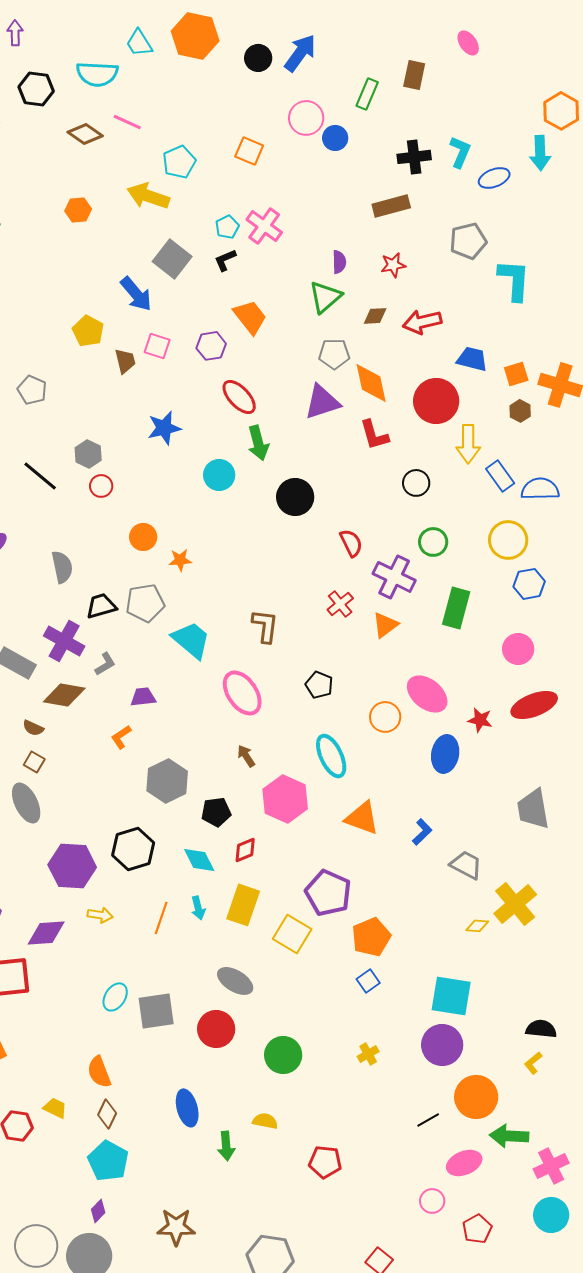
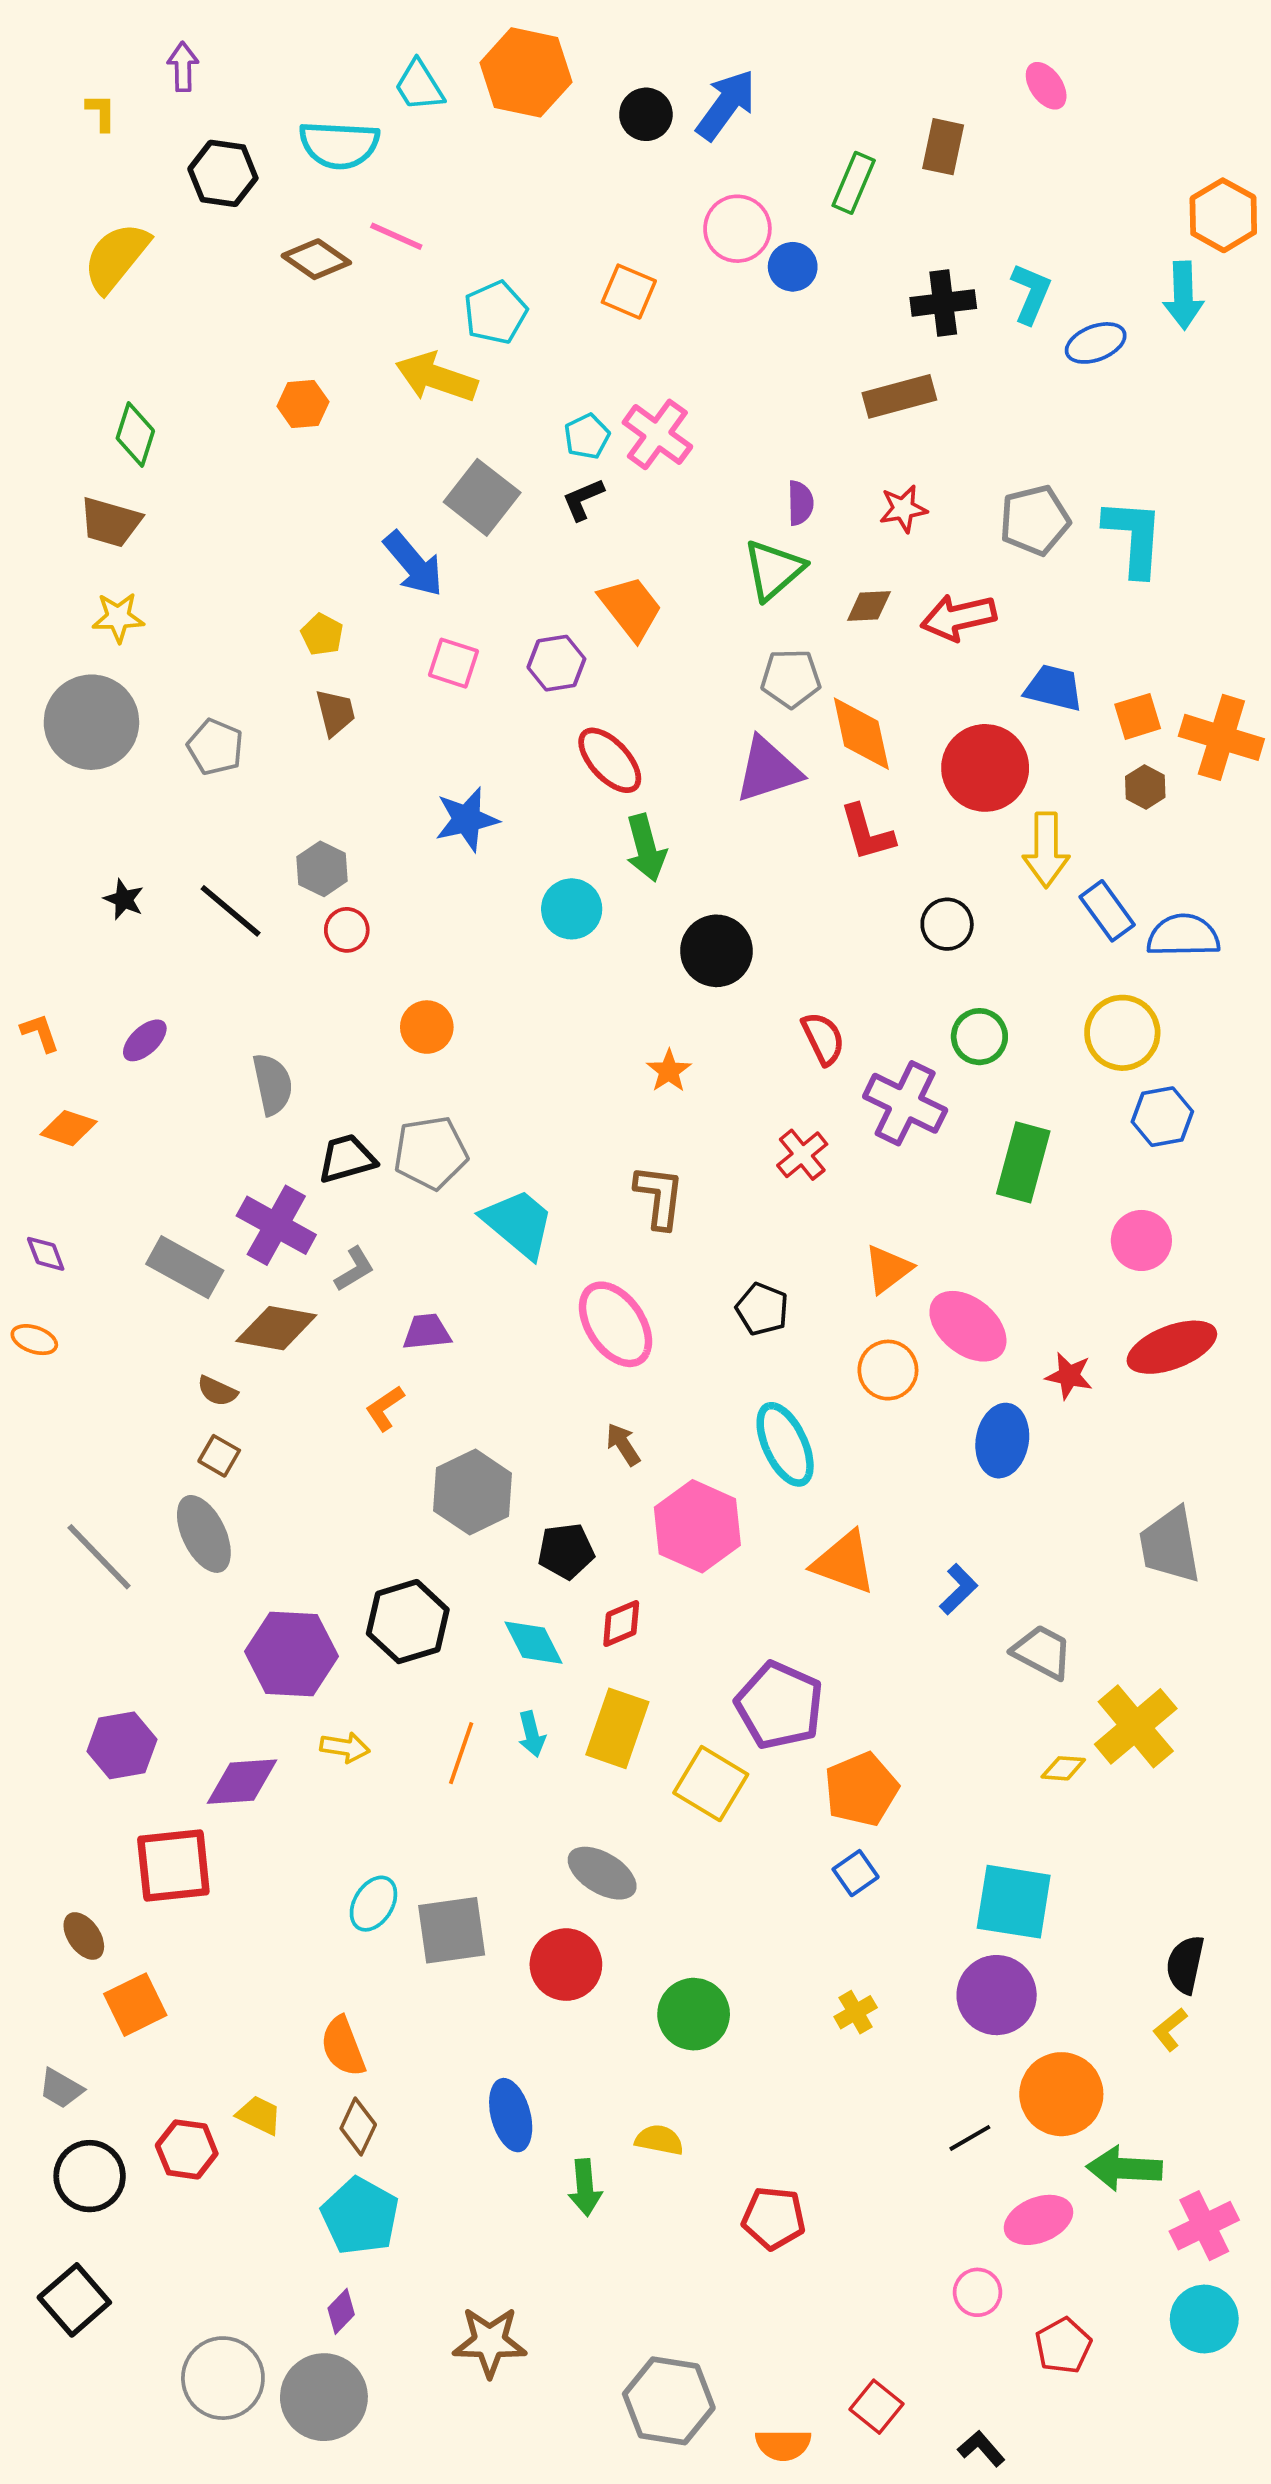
gray pentagon: (468, 241) -> (1035, 520), moved
yellow pentagon: (88, 331) -> (322, 635), size x0.7
brown trapezoid: (125, 361) -> (335, 713), moved
orange star: (180, 560) -> (669, 1071), moved, turned -30
orange triangle: (385, 625) -> (888, 1269), moved
black semicircle: (541, 1029) -> (1185, 1965), turned -84

